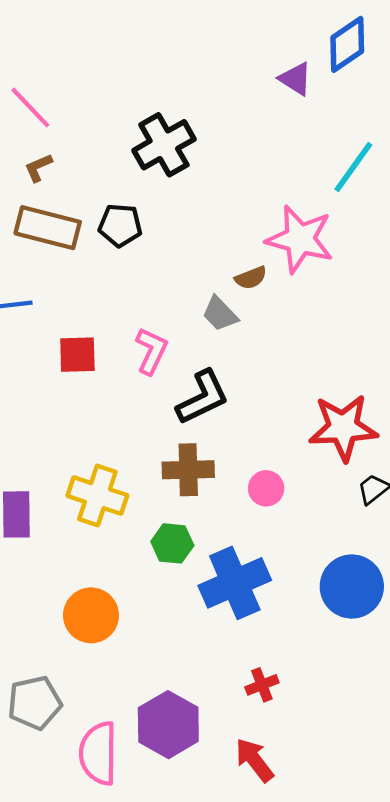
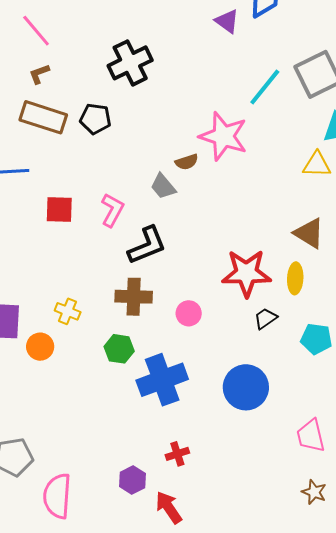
yellow cross: (97, 496) -> (68, 311), size x0.6
orange circle: (91, 615) -> (40, 347), moved, size x0.7
purple hexagon: (168, 725) -> (132, 480), moved, size x0.6

